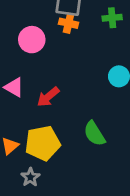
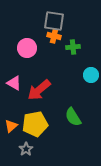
green cross: (112, 18) -> (73, 47), moved
red arrow: (48, 97) -> (39, 90), size x1.4

